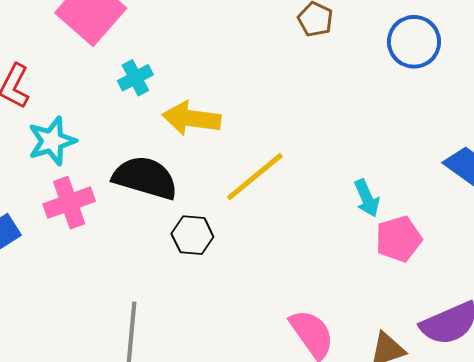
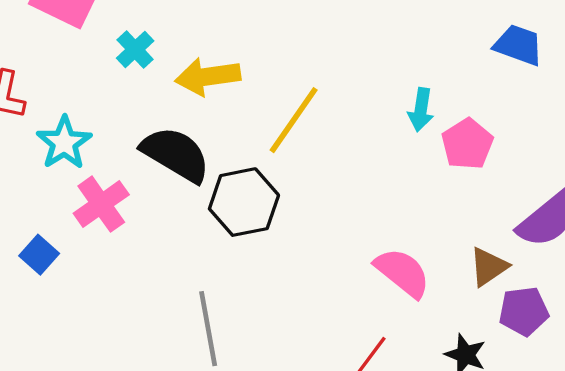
black semicircle: (145, 178) -> (176, 154), turned 30
cyan arrow: (367, 198) -> (421, 110), turned 48
black hexagon: (192, 235) -> (244, 202), size x1.5

